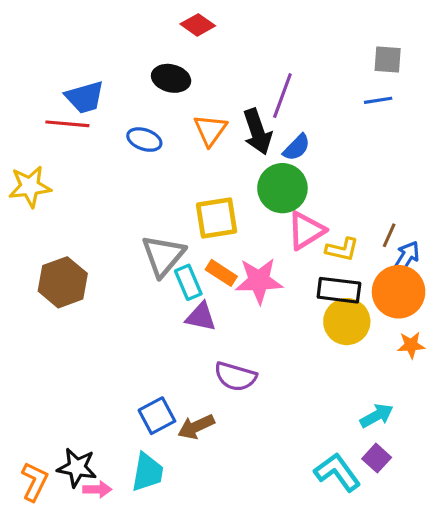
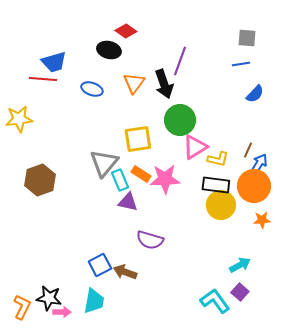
red diamond: (198, 25) -> (126, 31), moved
blue semicircle: (297, 147) -> (255, 94), moved
brown arrow: (196, 427) -> (125, 272), turned 45

